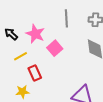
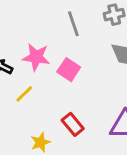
red rectangle: (35, 73) -> (73, 124), moved

